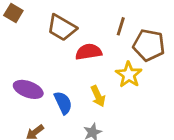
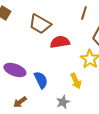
brown line: (121, 26) -> (84, 13), moved
yellow arrow: (98, 96) -> (76, 81), moved

